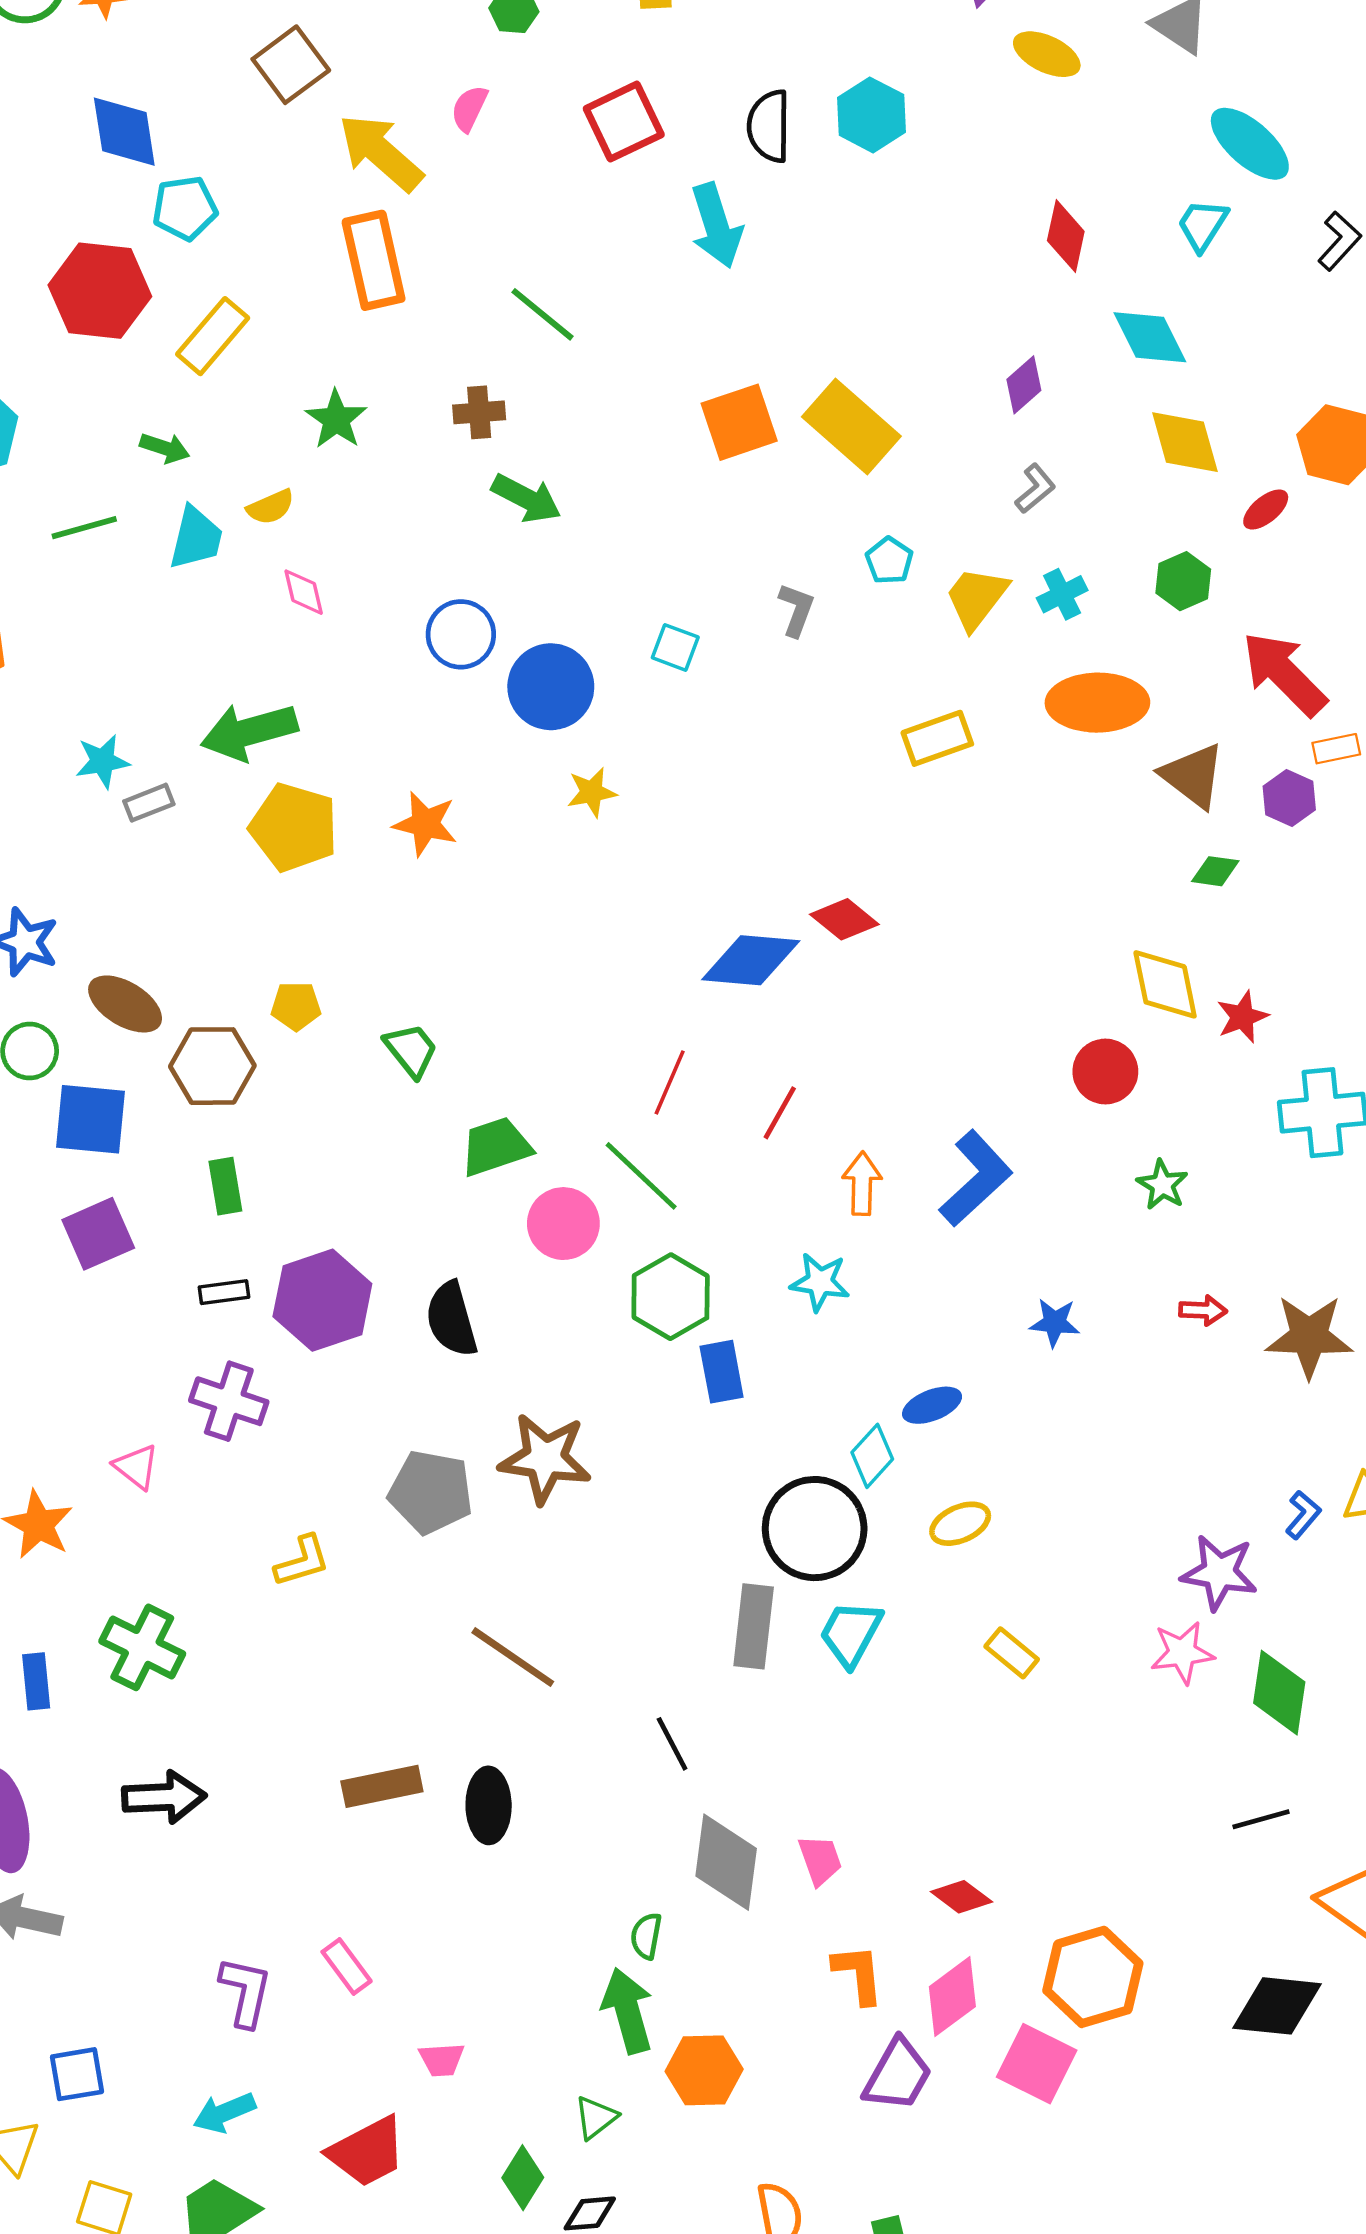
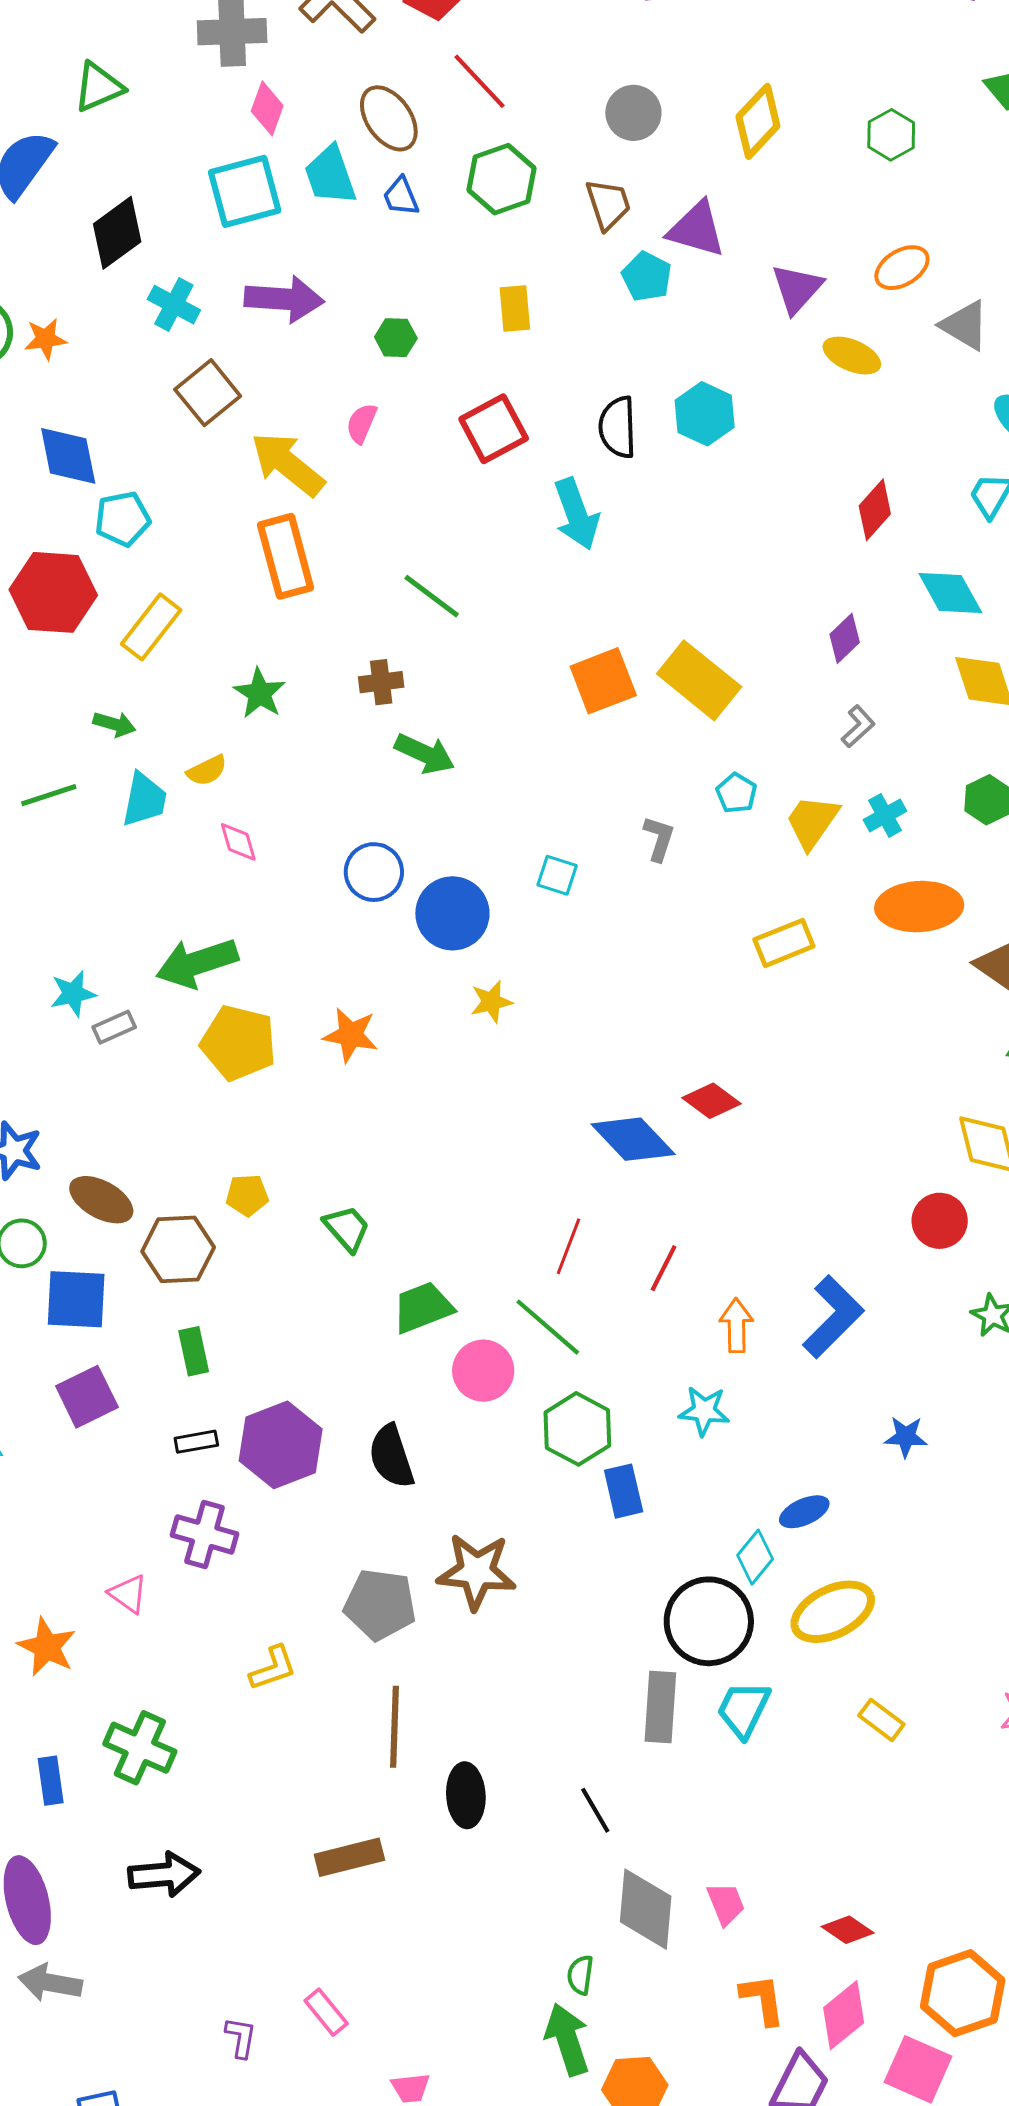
red diamond: (1066, 236) -> (875, 510), turned 32
blue diamond: (751, 960) -> (633, 1139), turned 44
yellow ellipse: (960, 1524) -> (833, 1612), size x1.6
brown line: (513, 1657) -> (394, 1727), moved, turned 60
black ellipse: (489, 1805) -> (466, 1795), moved
purple L-shape: (245, 1992) -> (241, 2037), size x0.7

